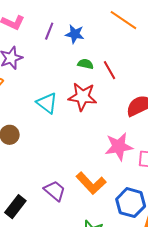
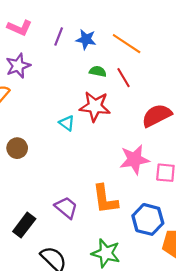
orange line: (123, 20) -> (127, 44), moved
cyan triangle: (47, 103) -> (67, 123), moved, size x0.7
orange L-shape: (91, 183) -> (105, 199), turned 36

